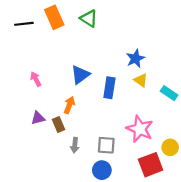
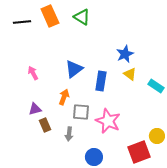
brown rectangle: (59, 125) -> (45, 125), moved
pink star: (140, 129) -> (108, 121), moved
gray square: (106, 145) -> (81, 112), moved

